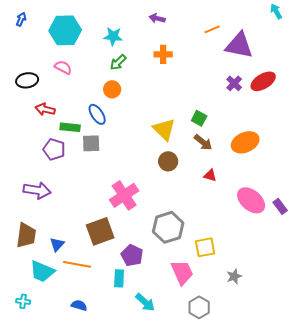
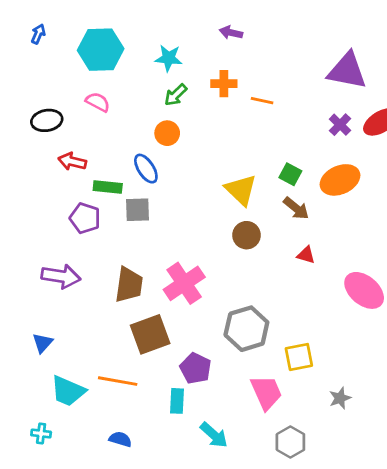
orange line: (212, 29) -> (262, 101), moved, turned 35
orange cross: (163, 54) -> (224, 84), moved
orange ellipse: (245, 142) -> (340, 180), moved
brown trapezoid: (26, 235) -> (129, 285), moved
blue triangle: (57, 244) -> (42, 343), moved

